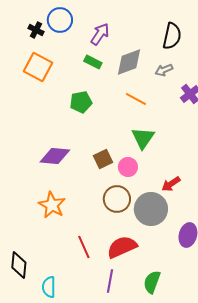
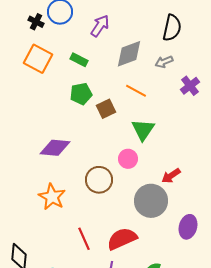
green rectangle: (93, 62) -> (79, 60), moved
brown square: (103, 159) -> (106, 109), moved
brown circle: (117, 199) -> (99, 180), moved

